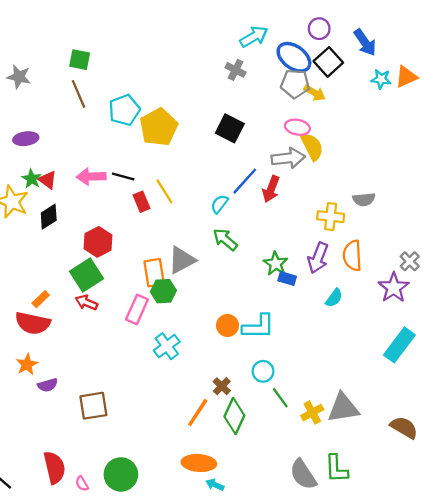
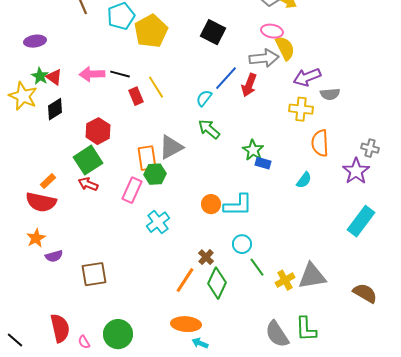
purple arrow: (318, 258) -> (307, 77), moved, turned 48
gray cross: (410, 261) -> (370, 148), turned -30

